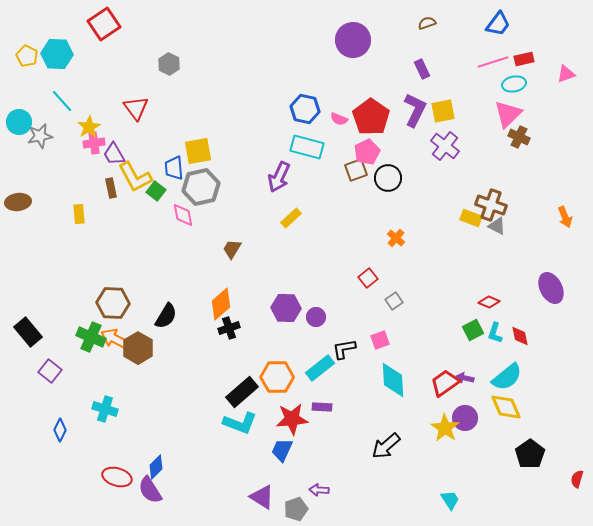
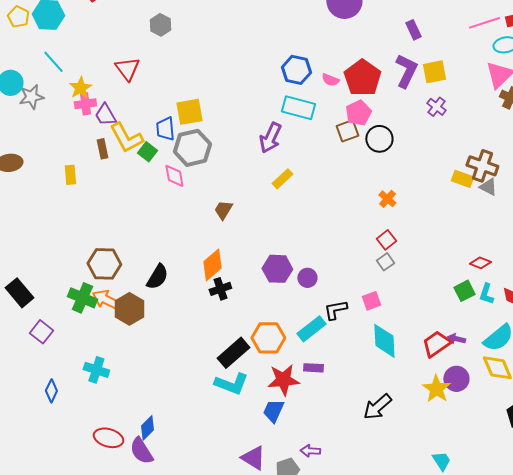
purple cross: (445, 146) -> (436, 107), size x0.7
red square: (368, 278) -> (386, 240), moved

